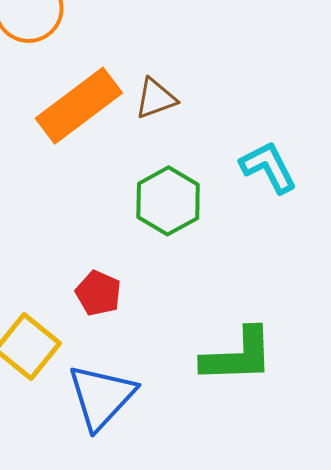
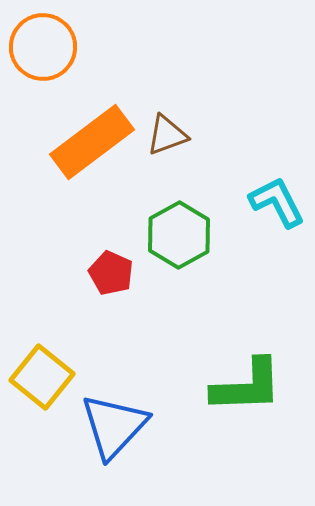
red pentagon: (98, 293) -> (111, 273), moved

